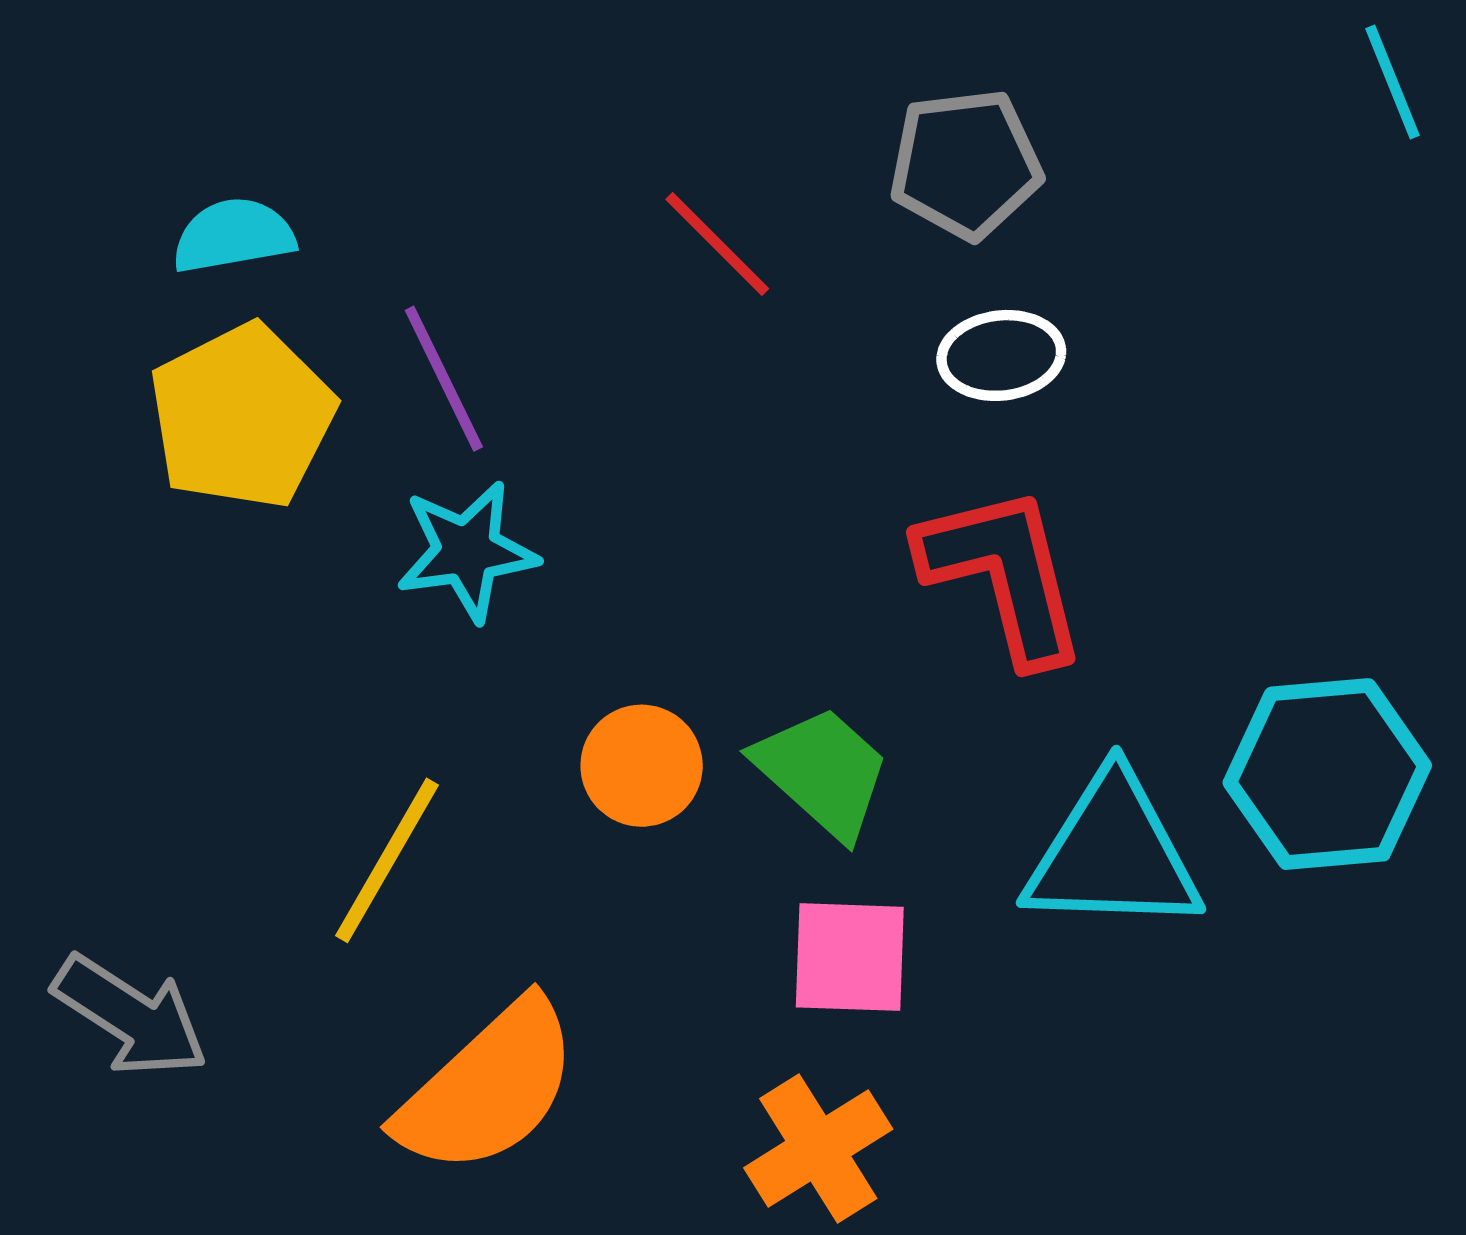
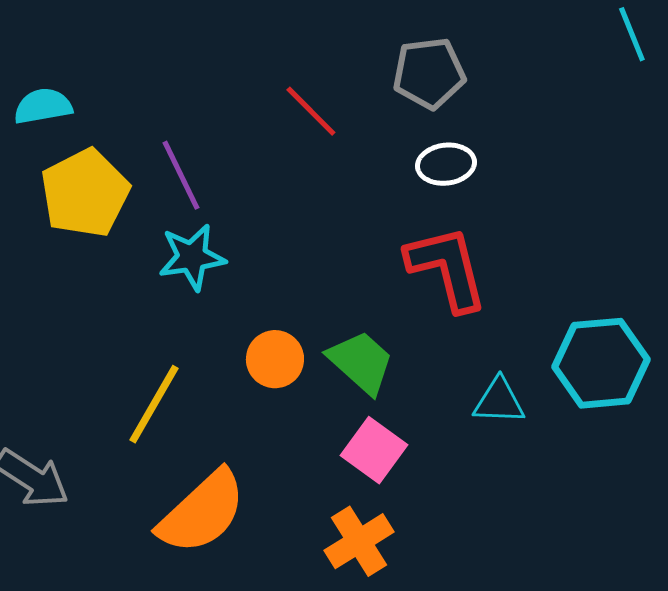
cyan semicircle: (233, 236) -> (43, 106), moved
cyan triangle: (1113, 854) -> (499, 401), size x0.6
pink square: (850, 957) -> (374, 450), turned 34

